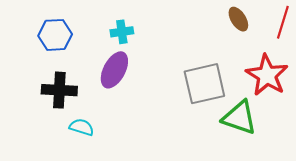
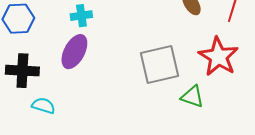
green triangle: (239, 118) -> (192, 97), size x0.7

